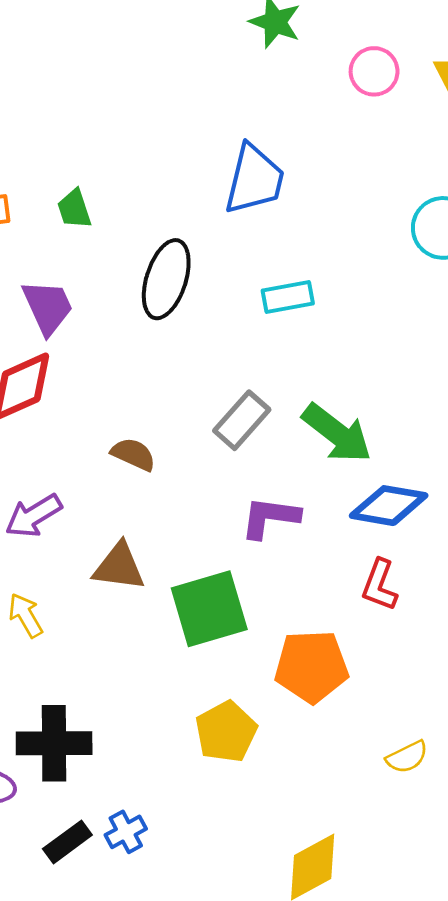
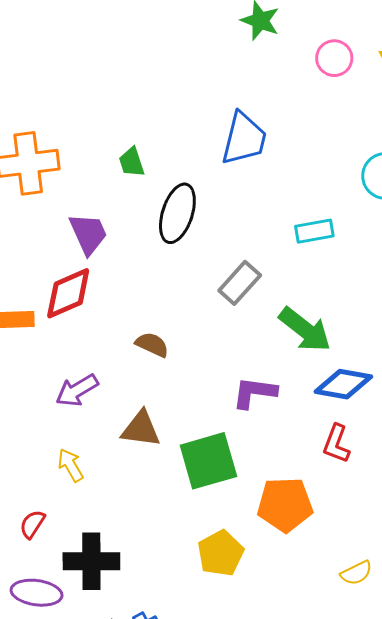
green trapezoid: (74, 209) -> (132, 162), moved
cyan rectangle: (288, 297) -> (314, 231), moved
gray rectangle: (242, 420) -> (240, 283), moved

